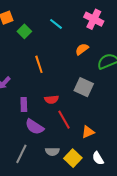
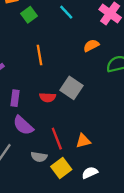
gray square: (84, 87) -> (71, 88), moved
red line: (64, 120) -> (57, 139), moved
white semicircle: (98, 158) -> (90, 173), turned 88

